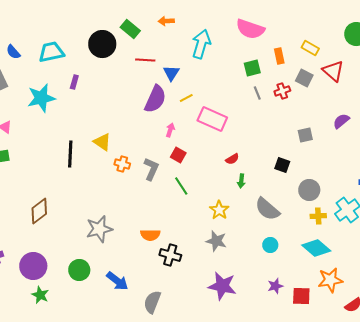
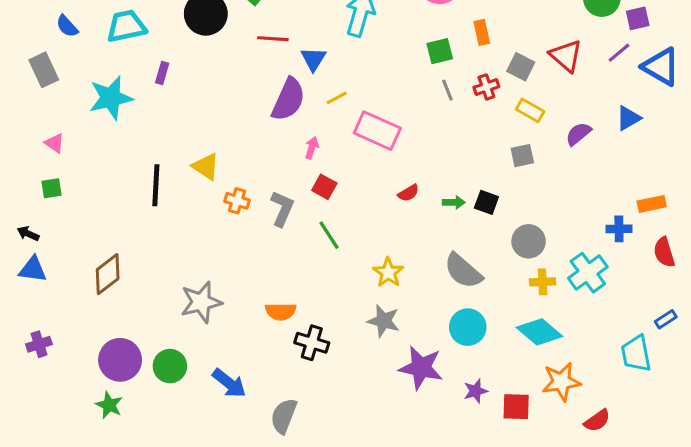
yellow rectangle: (310, 48) -> (530, 110), moved
green arrow: (241, 181) -> (454, 202), moved, turned -96
cyan circle: (270, 245) -> (468, 327), size x1.5
purple circle: (33, 266) -> (120, 360), moved
purple star: (222, 286) -> (421, 368), moved

